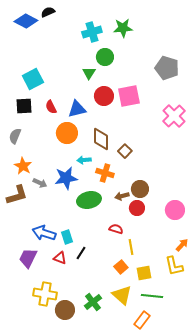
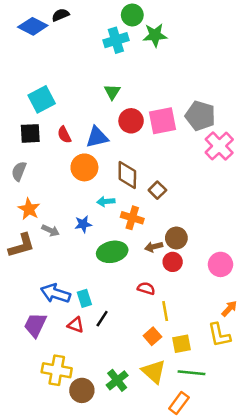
green circle: (105, 57) -> (132, 15), moved
gray pentagon: (167, 68) -> (200, 116), moved
blue star: (66, 178) -> (83, 224), size x0.6

